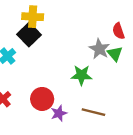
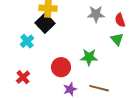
gray star: (99, 49) -> (96, 14), moved, turned -30
red circle: (42, 99) -> (61, 67), moved

